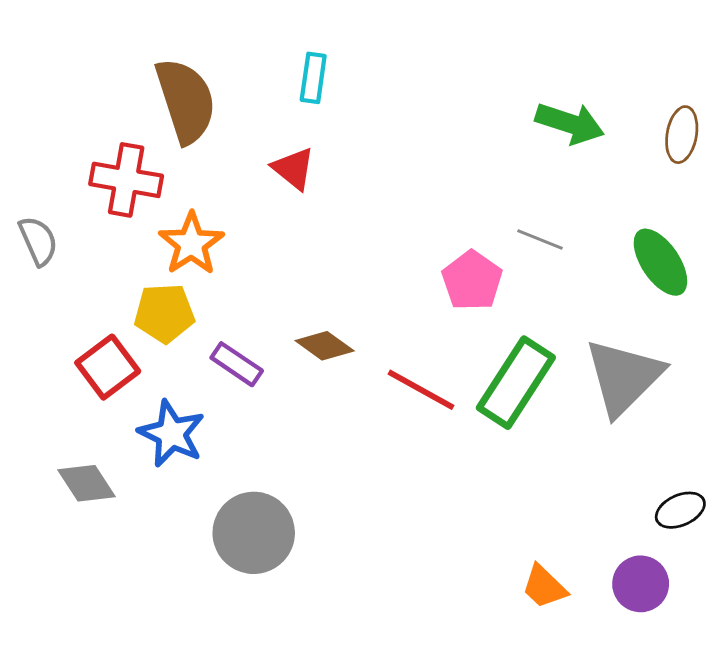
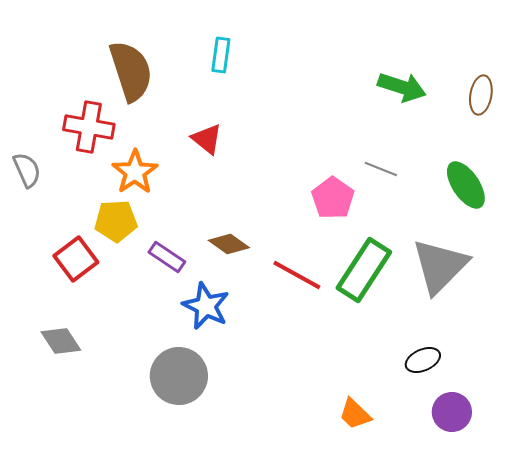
red triangle: (293, 169) -> (207, 139), moved
blue star: (171, 434) -> (206, 306), moved
black ellipse: (680, 510) -> (423, 360), moved
orange trapezoid: (544, 587) -> (355, 414), moved

